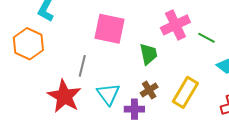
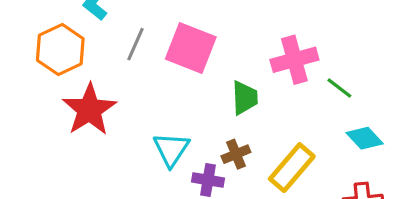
gray line: (82, 66) -> (135, 44), moved
red star: (64, 96) -> (89, 110), moved

